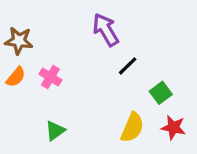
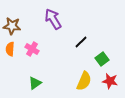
purple arrow: (106, 30) -> (53, 19), moved
orange semicircle: (16, 77) -> (10, 49), turned 144

